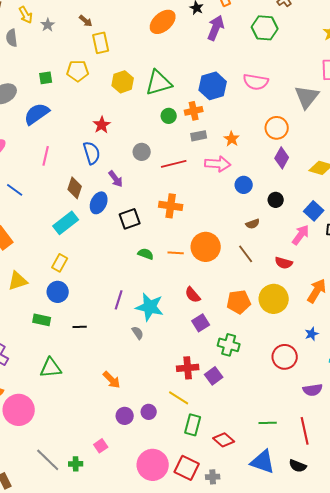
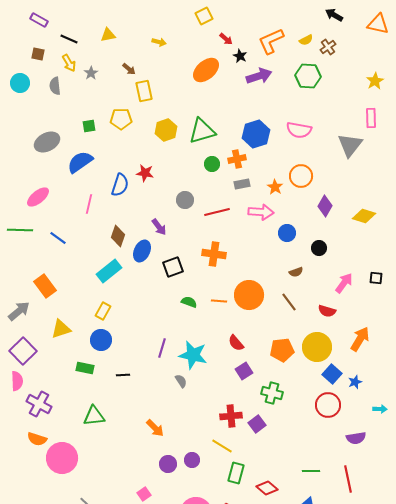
purple arrow: (216, 28) -> (259, 76), turned 50
red star: (102, 125) -> (145, 173), turned -30
orange circle: (277, 128) -> (301, 176), moved
blue semicircle: (92, 153) -> (120, 185), moved, turned 35
blue square: (314, 211) -> (332, 374), moved

